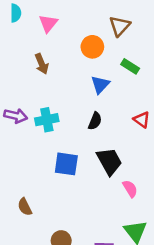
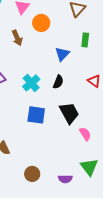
orange circle: (92, 47) -> (41, 23), moved
green rectangle: (130, 66) -> (85, 40), turned 64
cyan cross: (47, 120) -> (31, 83), moved, turned -30

